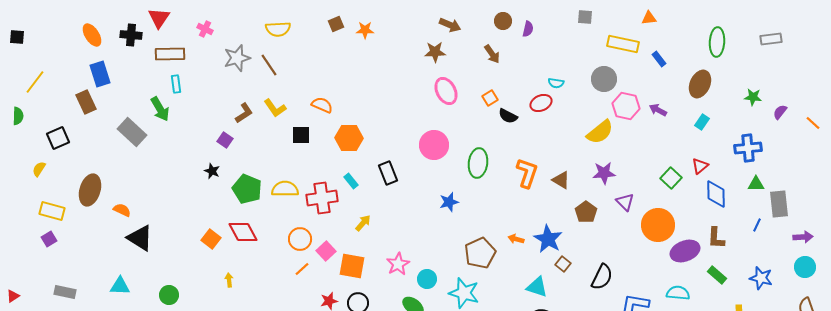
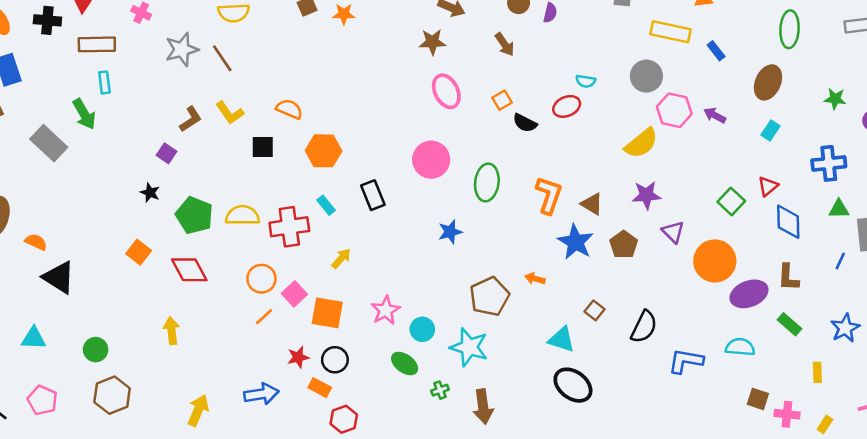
orange square: (211, 239) -> (139, 252), moved
blue star: (548, 239) -> (576, 242), moved
blue star: (761, 278) -> (845, 328), turned 30
yellow arrow: (229, 280) -> (172, 331), size x1.5

